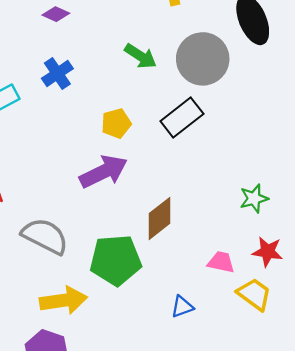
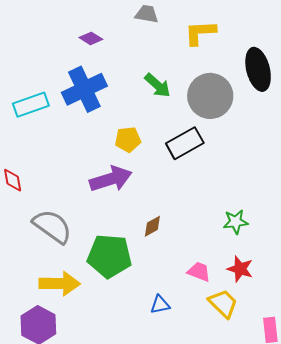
blue cross: (57, 73) -> (84, 89), size x1.6
brown diamond: (160, 218) -> (152, 226), size x0.6

